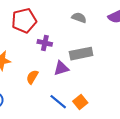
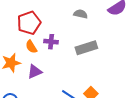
purple triangle: (61, 68) -> (35, 72), moved
orange semicircle: (32, 77) -> (31, 47), moved, turned -56

